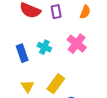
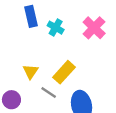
blue rectangle: (22, 53) -> (31, 16), moved

